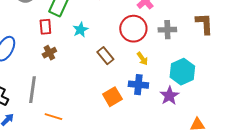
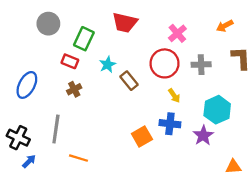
red rectangle: (45, 27) -> (70, 61), turned -63
brown rectangle: (105, 56) -> (129, 81), moved

